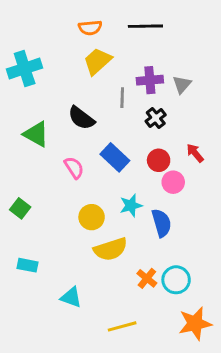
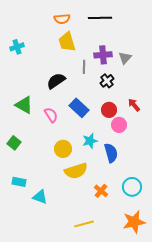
yellow trapezoid: (97, 61) -> (67, 42), turned -65
cyan cross: (25, 68) -> (17, 47), size x0.6
black semicircle: (81, 118) -> (56, 81), turned 108
green triangle: (36, 134) -> (24, 105), moved
cyan circle: (176, 280) -> (132, 187), moved
cyan triangle: (71, 297) -> (40, 197), moved

